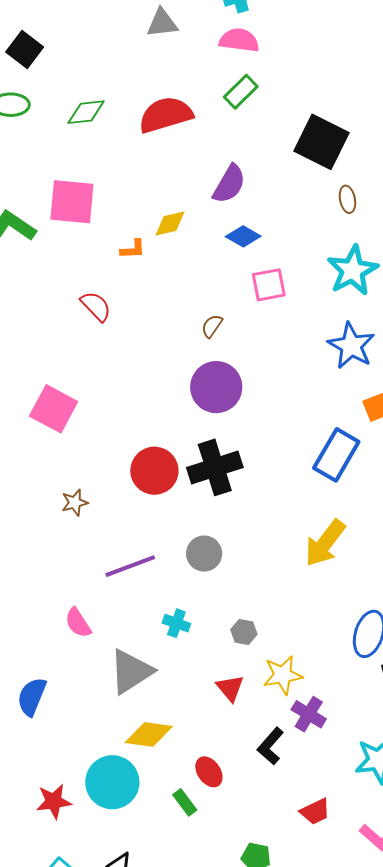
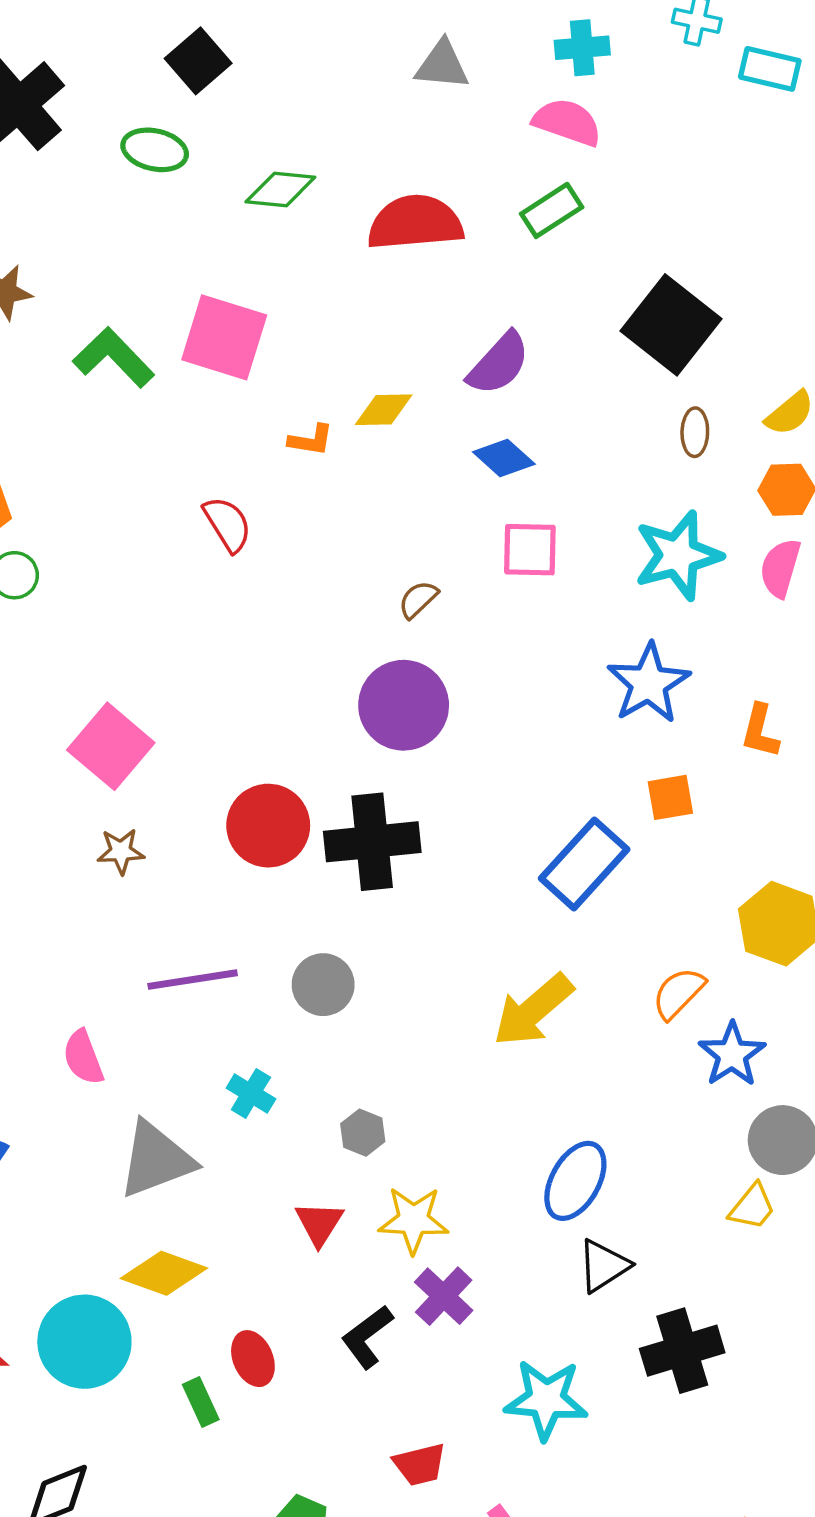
pink square: (54, 409) -> (111, 746), moved

